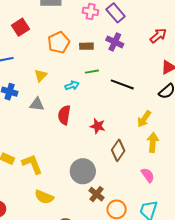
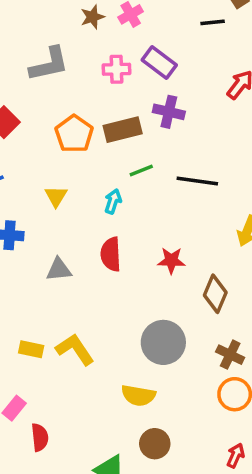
brown rectangle: (86, 46) -> (123, 130), size x1.5
cyan arrow: (72, 85) -> (113, 201), turned -40
gray triangle: (37, 104) -> (59, 270), moved
brown cross: (96, 194) -> (230, 355), moved
yellow semicircle: (44, 197) -> (138, 395), moved

